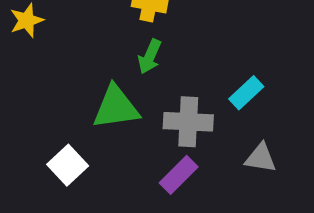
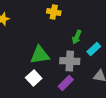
green arrow: (150, 57) -> (77, 37), moved
white square: (68, 165) -> (34, 78), moved

